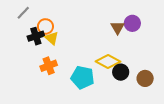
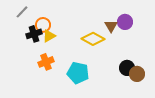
yellow triangle: (52, 38) -> (49, 36), turned 48
yellow diamond: (108, 61) -> (93, 39), moved
black circle: (121, 72) -> (127, 68), moved

